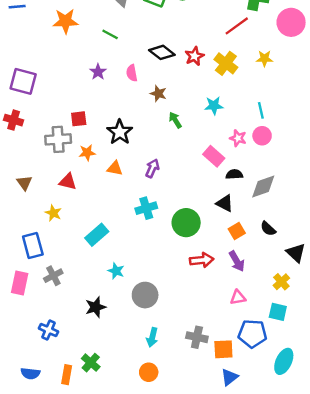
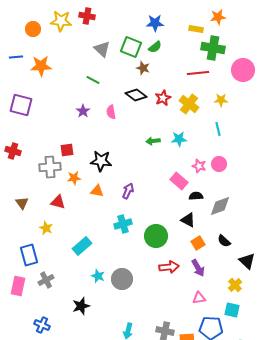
orange star: (65, 21) -> (41, 66), moved
red line: (237, 26) -> (198, 73), turned 30
purple square: (23, 81) -> (21, 105), moved
brown star: (158, 94) -> (143, 68), moved
cyan line: (261, 110) -> (218, 129), moved
green arrow: (175, 120) -> (153, 141), moved, turned -64
black star: (120, 132) -> (101, 161), turned -30
gray circle: (145, 295) -> (122, 279), moved

